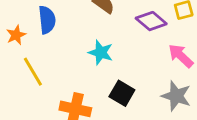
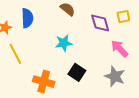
purple diamond: (151, 21) -> (100, 23), turned 30
cyan star: (101, 52) -> (64, 43), turned -30

